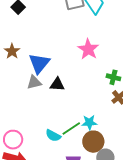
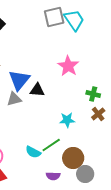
black triangle: (57, 84) -> (37, 90), moved
cyan star: (89, 122) -> (67, 120), moved

